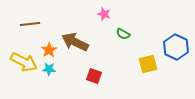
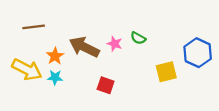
pink star: (104, 14) -> (115, 44), moved

